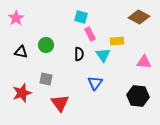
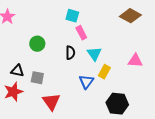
yellow rectangle: (117, 41) -> (104, 72), moved, turned -56
black triangle: (21, 52) -> (17, 71), moved
black hexagon: (138, 96) -> (117, 104), moved

